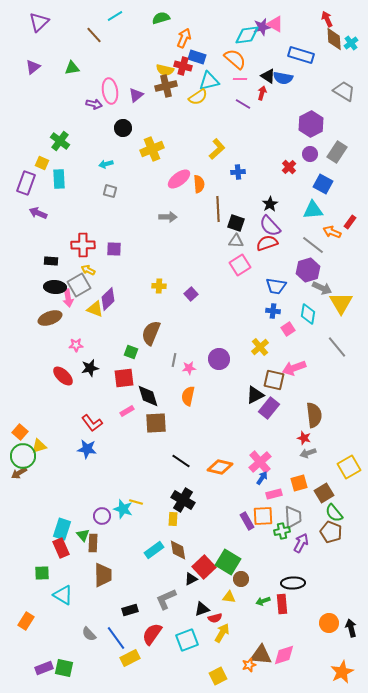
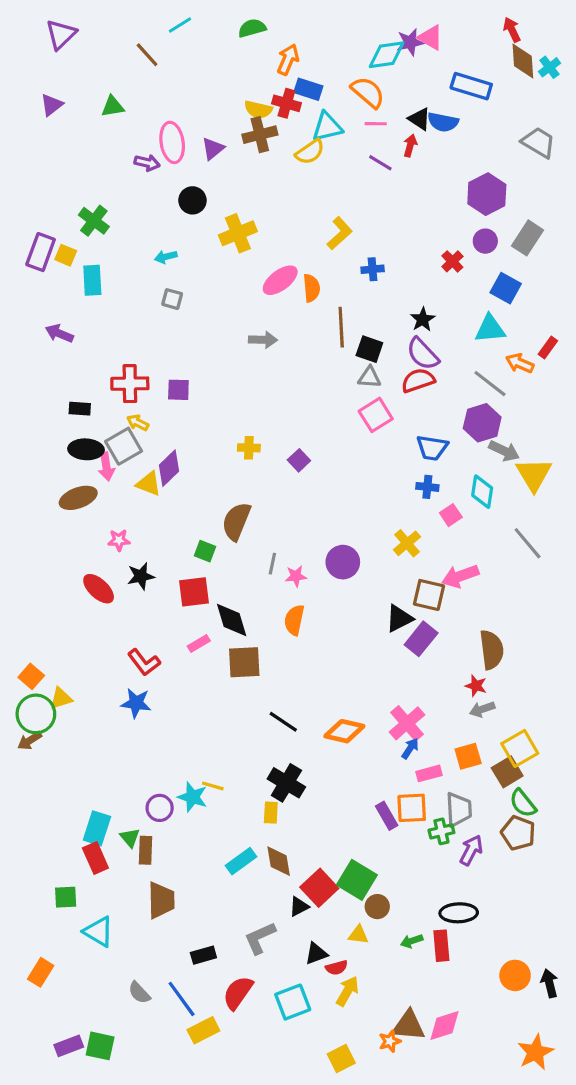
purple rectangle: (26, 183) -> (41, 252), moved
yellow square: (349, 467) -> (520, 748), moved

